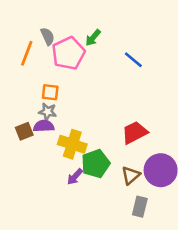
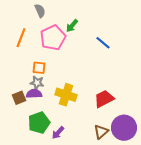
gray semicircle: (48, 36) -> (40, 11), moved
yellow cross: (72, 144) -> (66, 95), moved
green pentagon: (96, 164) -> (39, 123), moved

